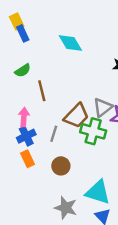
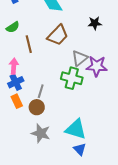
brown trapezoid: (76, 116) -> (58, 35), moved
gray line: (54, 134) -> (41, 91), moved
brown circle: (61, 166) -> (37, 107), moved
gray star: (66, 208) -> (41, 133), moved

